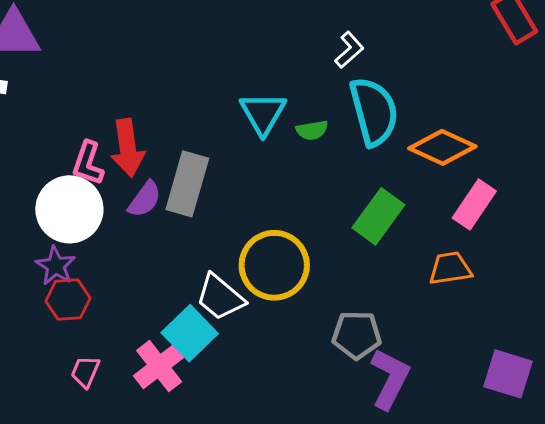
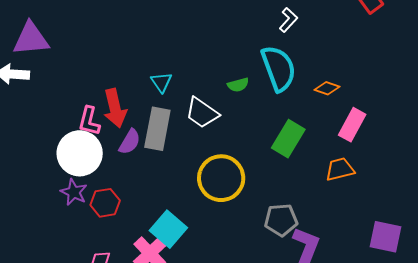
white L-shape: (349, 50) -> (288, 20), moved
cyan triangle: (263, 113) -> (161, 82), moved, size x0.7
orange diamond: (442, 147) -> (327, 88), size x0.6
white trapezoid: (220, 297) -> (202, 113), moved
red hexagon: (68, 300) -> (105, 203), moved

